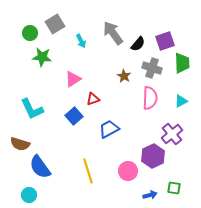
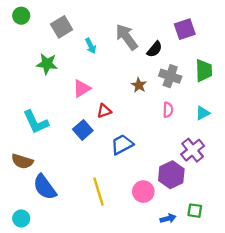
green circle: (30, 33) -> (21, 16), moved
purple square: (165, 41) -> (185, 29), moved
pink semicircle: (150, 98) -> (168, 110), size x0.6
cyan circle: (29, 195) -> (21, 218), moved

